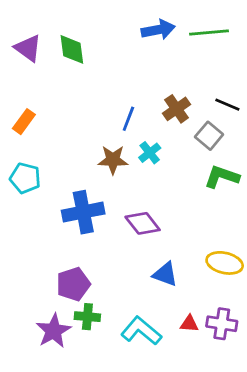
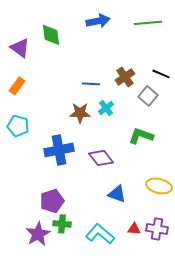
blue arrow: (158, 30) -> (98, 21), moved
purple triangle: (28, 48) -> (20, 48), moved
blue line: (128, 119) -> (91, 84), turned 72
green L-shape: (222, 177) -> (141, 136), moved

